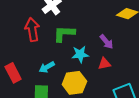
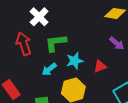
purple arrow: (106, 42) -> (117, 43), moved
cyan arrow: (47, 67) -> (49, 69), moved

